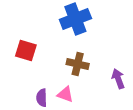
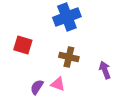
purple semicircle: (42, 98) -> (37, 87), turned 35

